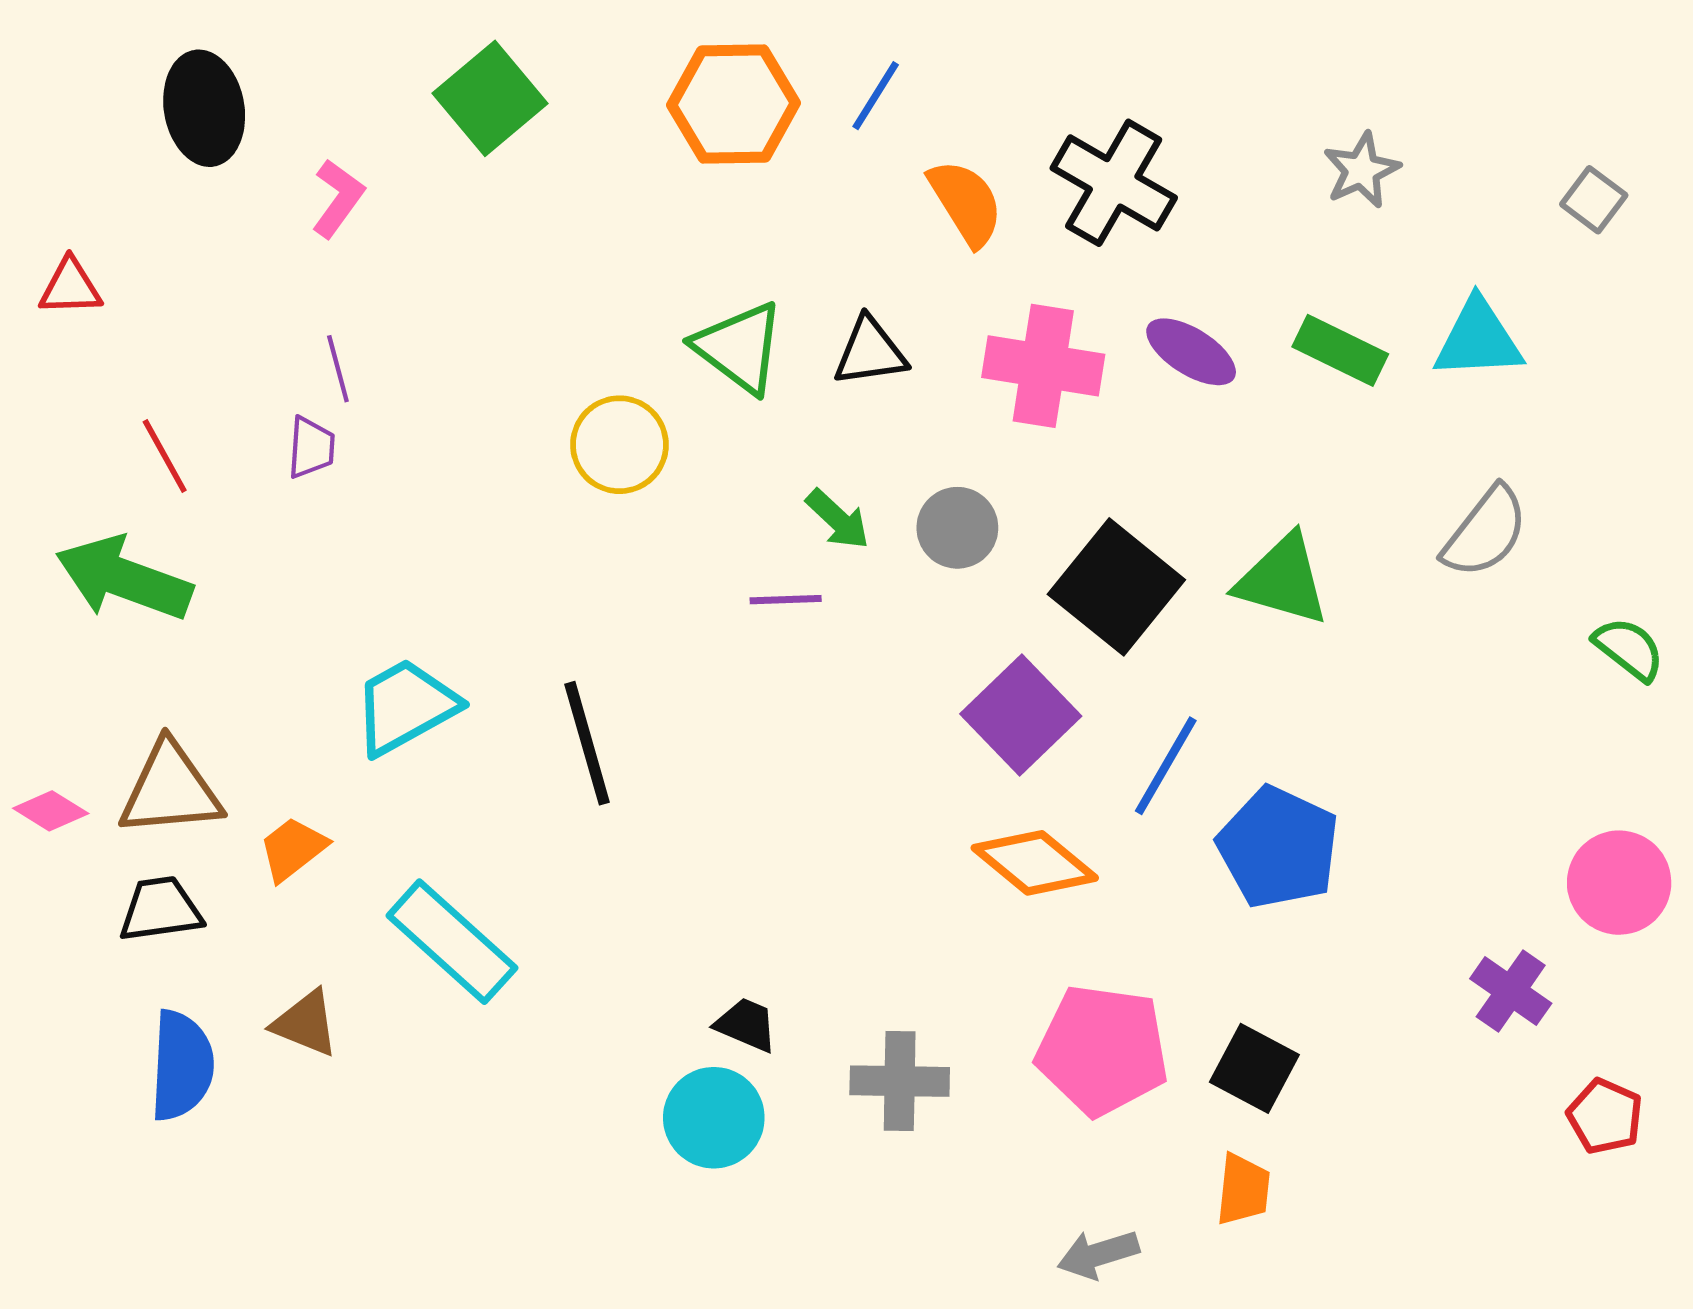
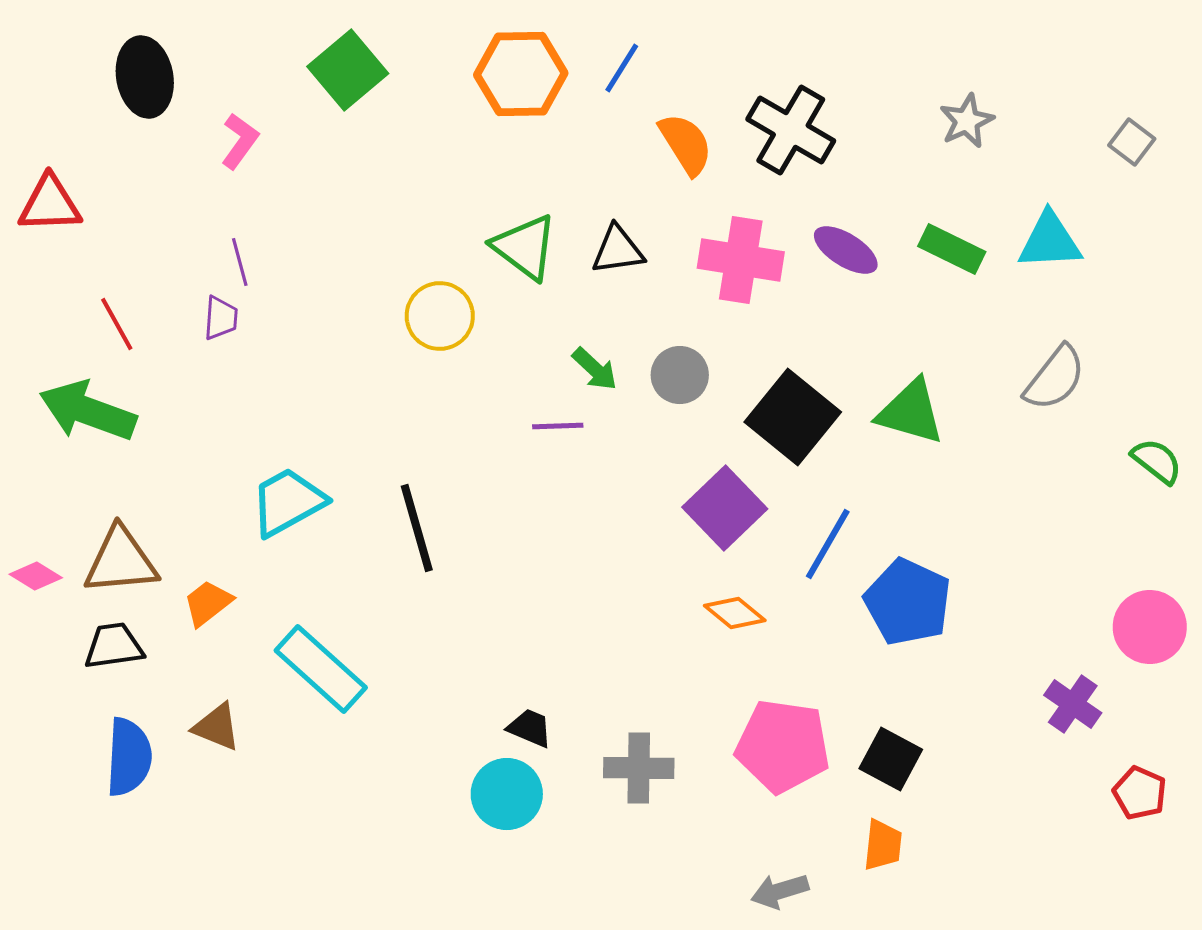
red triangle: (70, 287) -> (50, 204), size x1.4
orange diamond: (1035, 863) -> (735, 613), size x0.7

